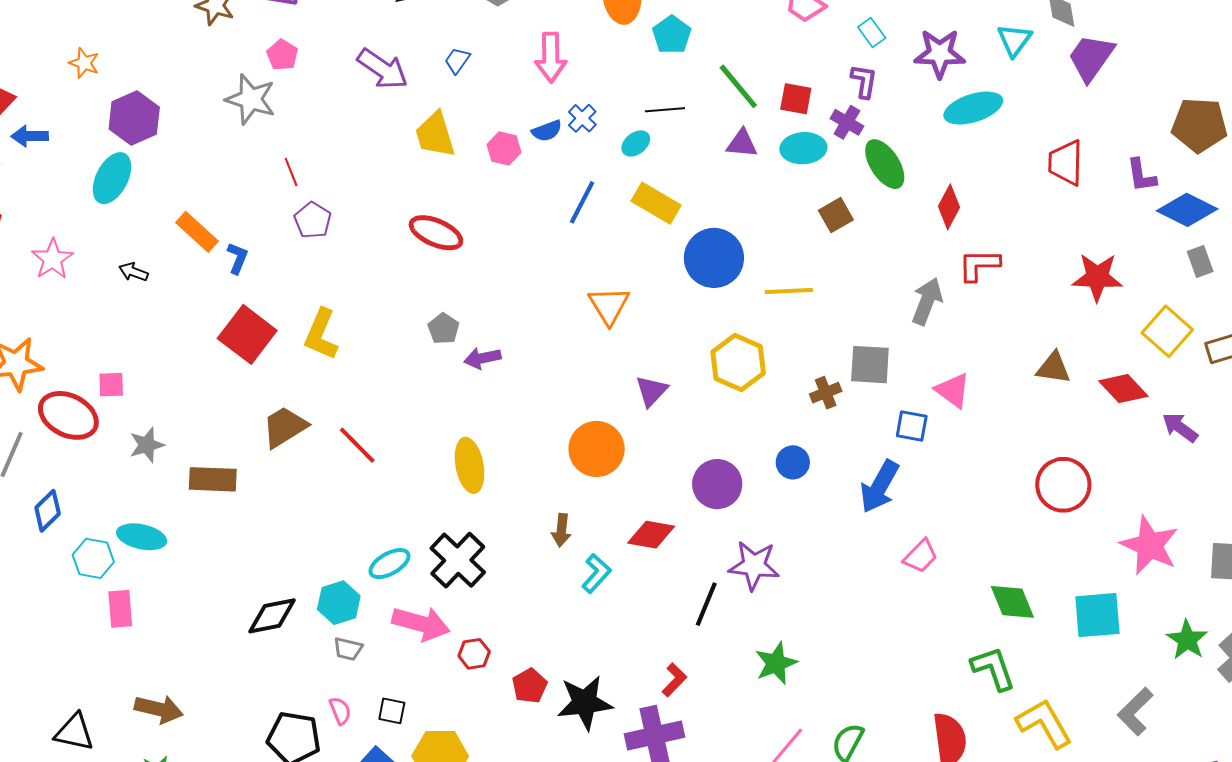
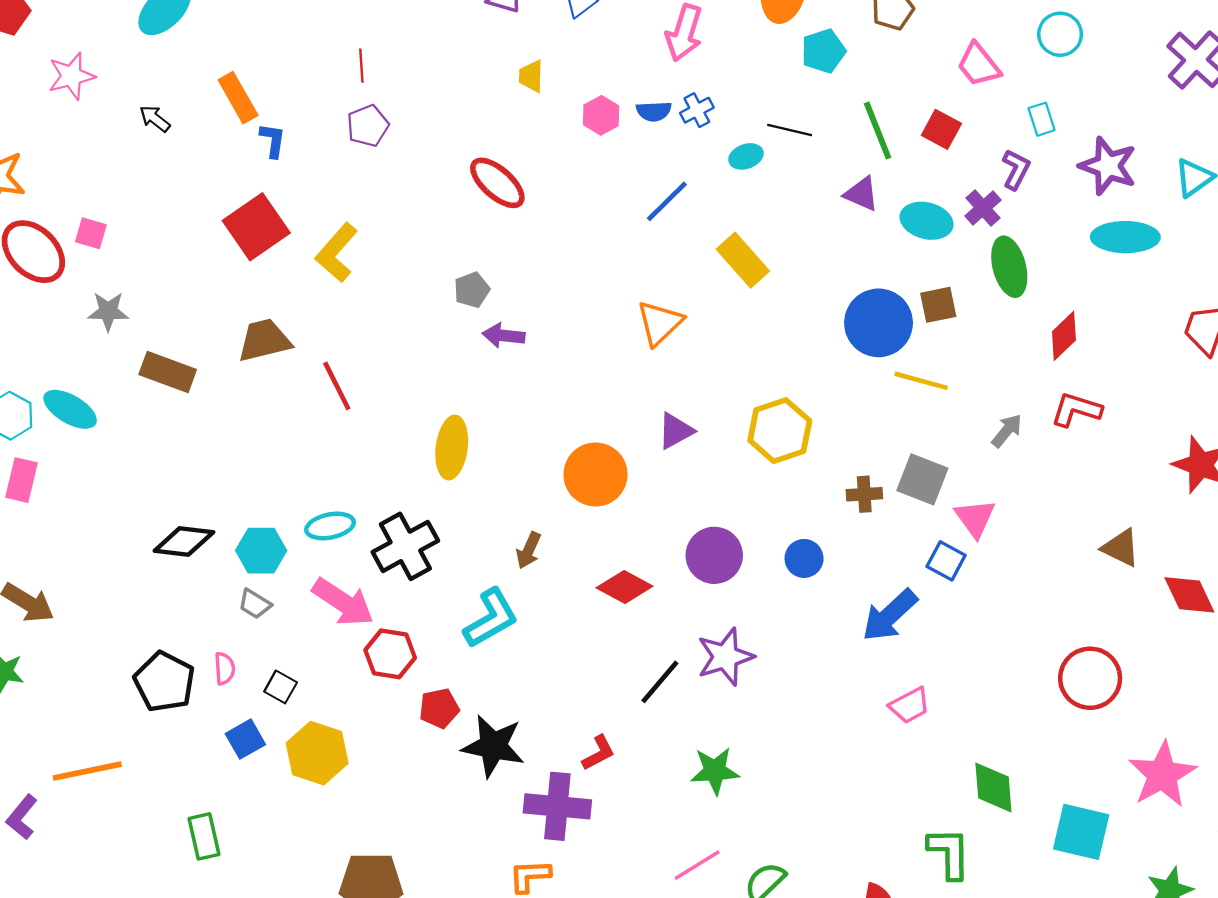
red square: (796, 99) -> (941, 129), moved
yellow trapezoid: (435, 135) -> (531, 76), size x0.6
yellow rectangle: (656, 203) -> (743, 260), moved
blue L-shape: (238, 258) -> (273, 140), turned -32
blue circle: (714, 258) -> (879, 323), moved
yellow line: (789, 291) -> (921, 381), moved
gray arrow: (927, 301) -> (1007, 431), size x0.7
pink triangle: (953, 390) -> (975, 518), moved
purple star: (754, 565) -> (725, 657), turned 30
cyan L-shape: (596, 573) -> (491, 618), moved, size x1.4
red hexagon: (474, 654) -> (390, 654), size x1.4

